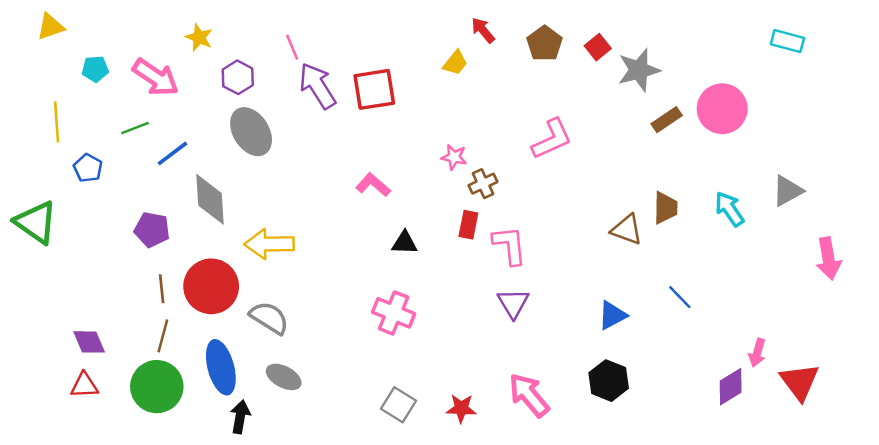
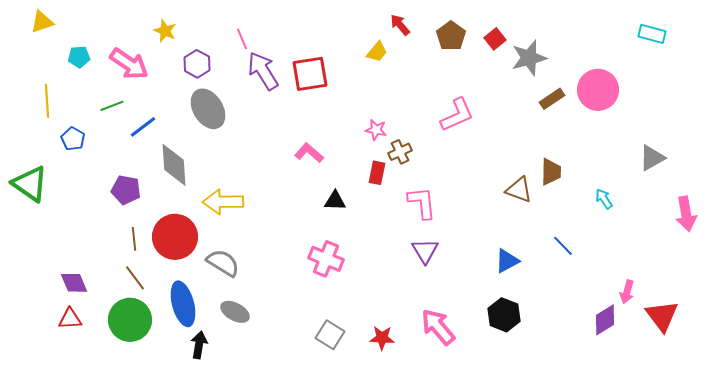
cyan arrow: (729, 209) -> (604, 199), moved, size x0.7
red rectangle: (468, 225) -> (377, 173), moved
brown line: (163, 336) -> (135, 278), turned -52

